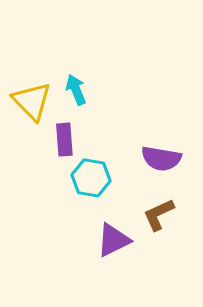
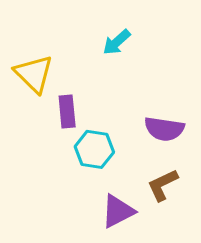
cyan arrow: (76, 90) -> (117, 42), moved, turned -108

